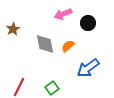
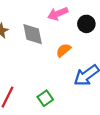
gray diamond: (45, 44) -> (33, 34), moved

